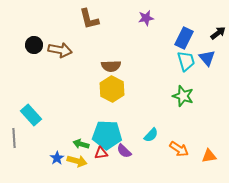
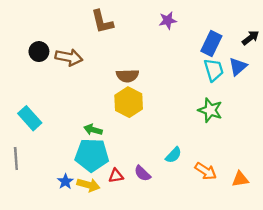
blue triangle: (207, 58) -> (238, 66), turned 30
cyan rectangle: (31, 115) -> (30, 118), moved
cyan pentagon: (107, 135) -> (92, 155), moved
green arrow: (81, 144) -> (93, 130), moved

